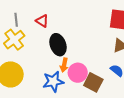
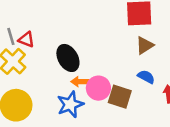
red triangle: (42, 21) -> (26, 39), moved
orange arrow: (64, 65) -> (80, 82), turned 88

